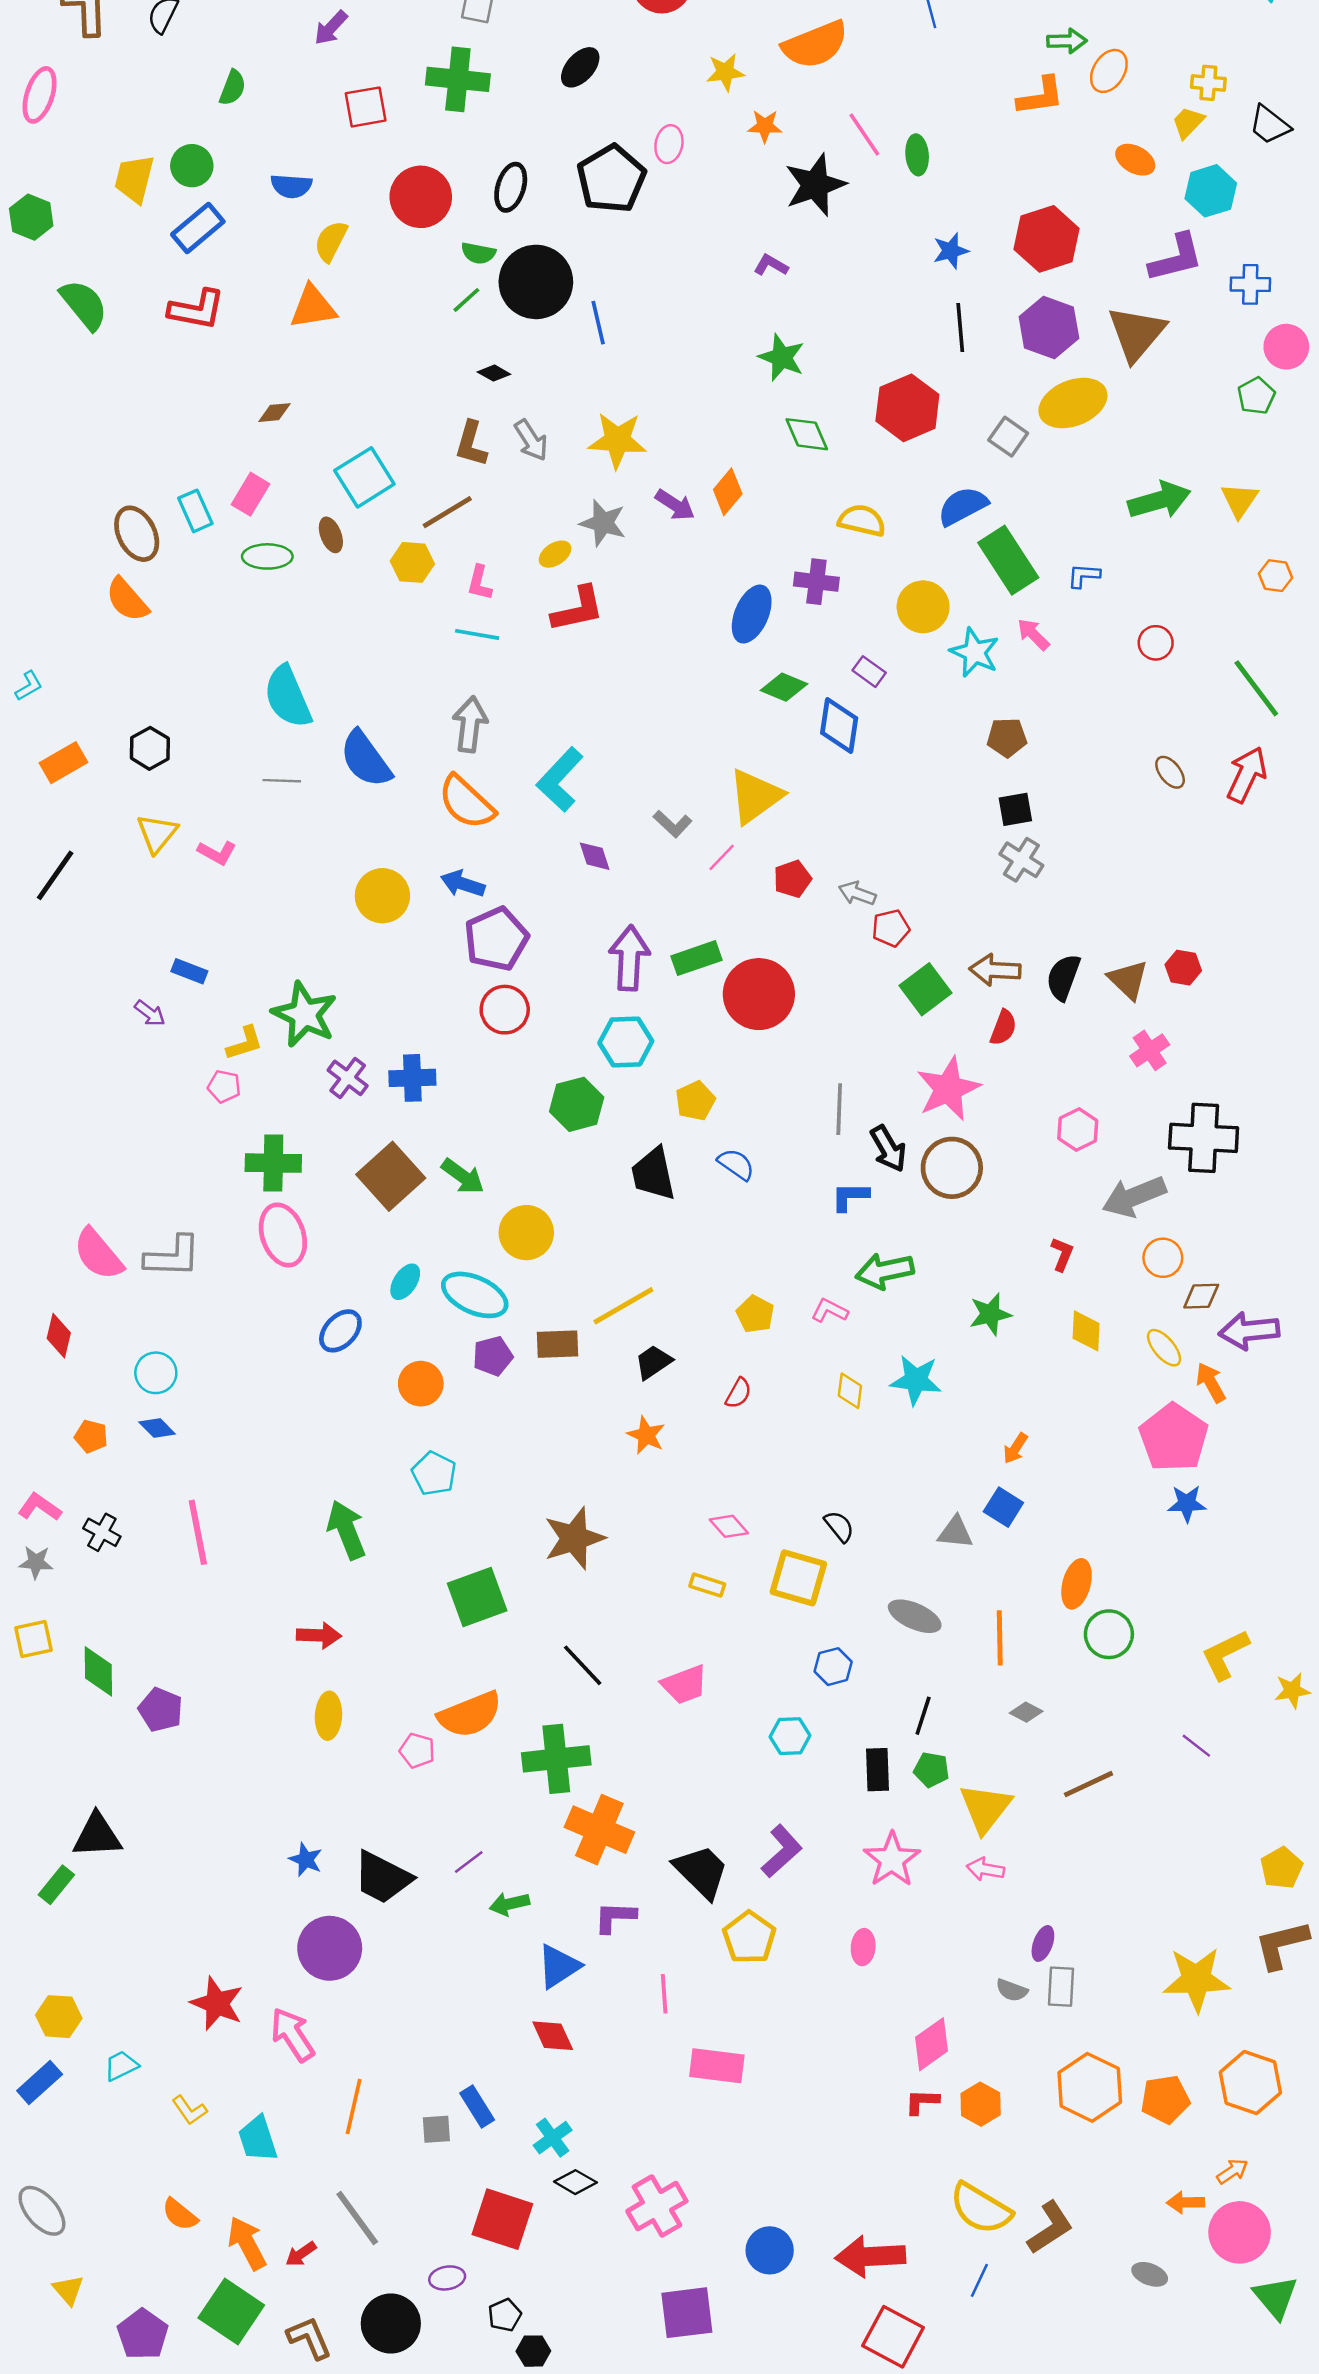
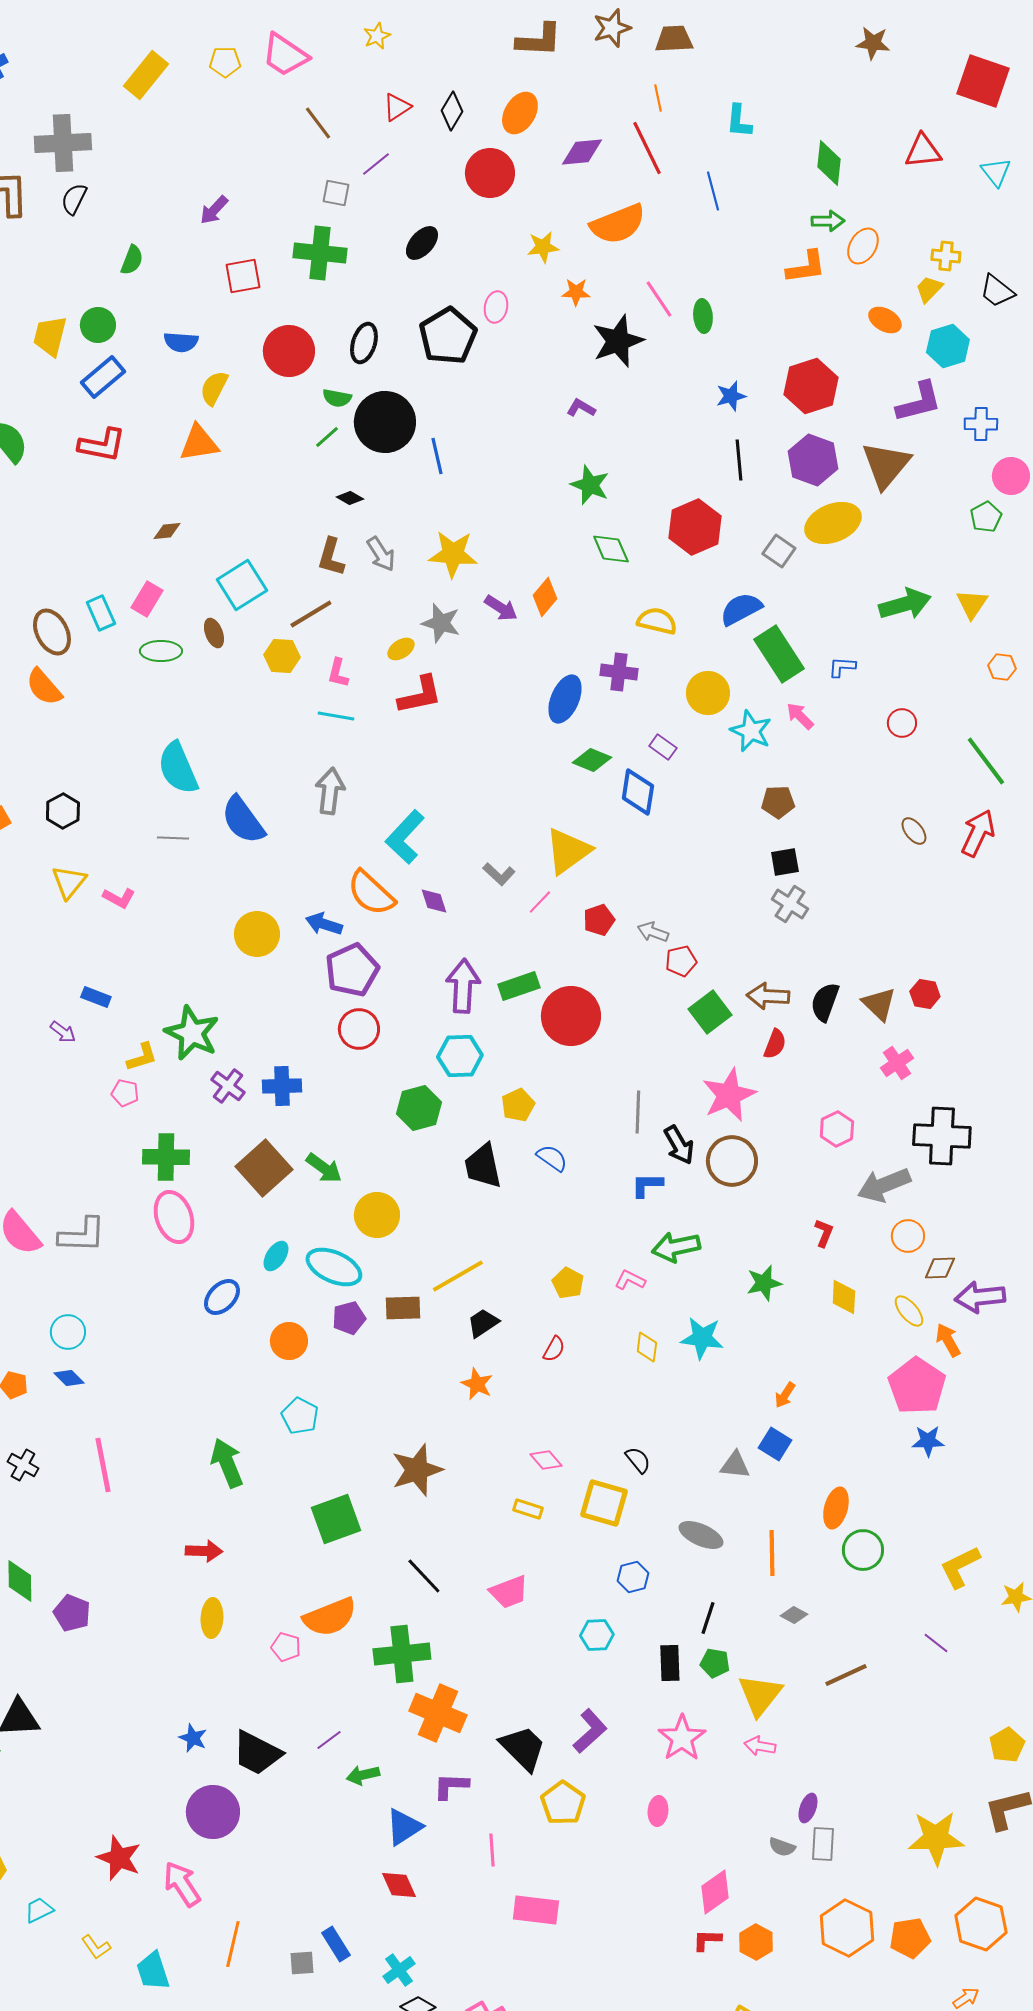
orange semicircle: (466, 802) -> (371, 893), moved

